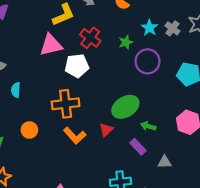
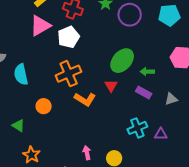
cyan semicircle: (16, 90) -> (21, 74), size x1.5

